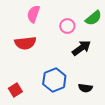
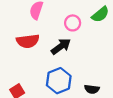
black arrow: (81, 48) -> (61, 46), moved

